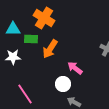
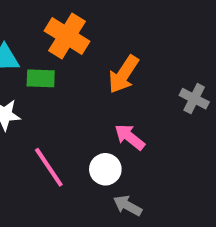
orange arrow: (50, 49) -> (124, 74), moved
pink line: (25, 94) -> (49, 167), moved

